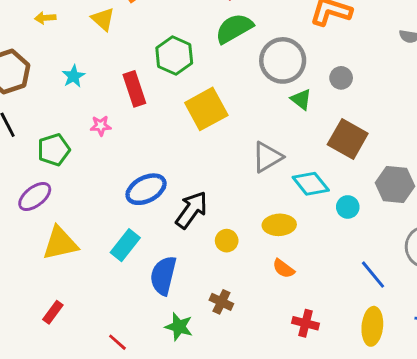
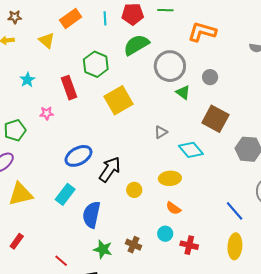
gray triangle: (267, 157) -> (161, 132), size x0.6
cyan circle: (348, 207) -> (165, 234), moved
brown cross: (221, 302) -> (134, 245), moved

